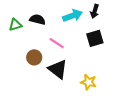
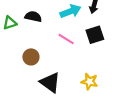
pink line: (57, 43) -> (66, 39), moved
black triangle: (58, 69) -> (50, 83), moved

